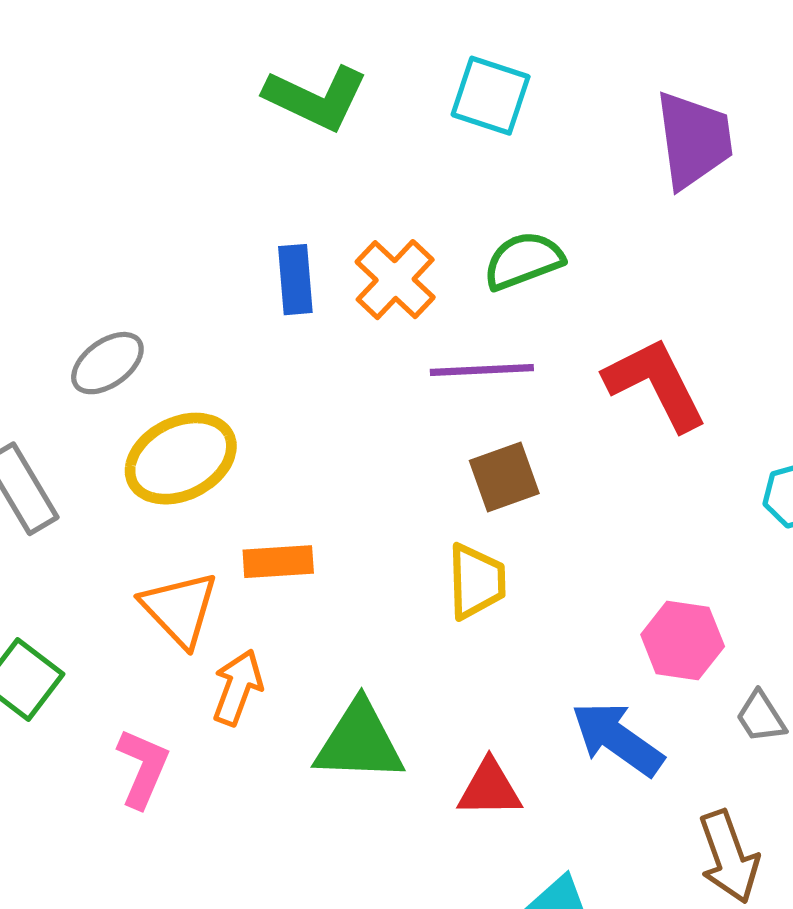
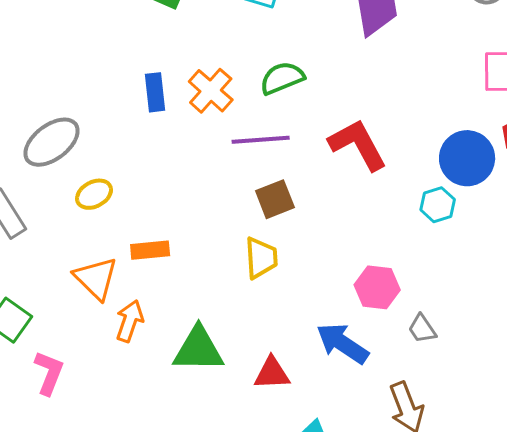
gray ellipse: (107, 363) -> (52, 142), size x1.4
yellow ellipse: (181, 459) -> (94, 194), size x0.6
pink L-shape: (143, 768) -> (49, 373), moved

